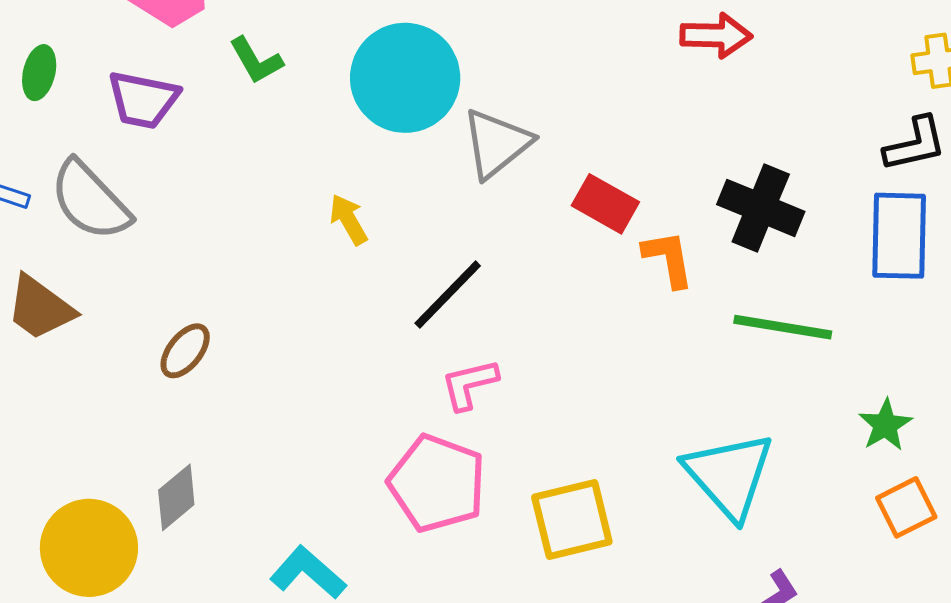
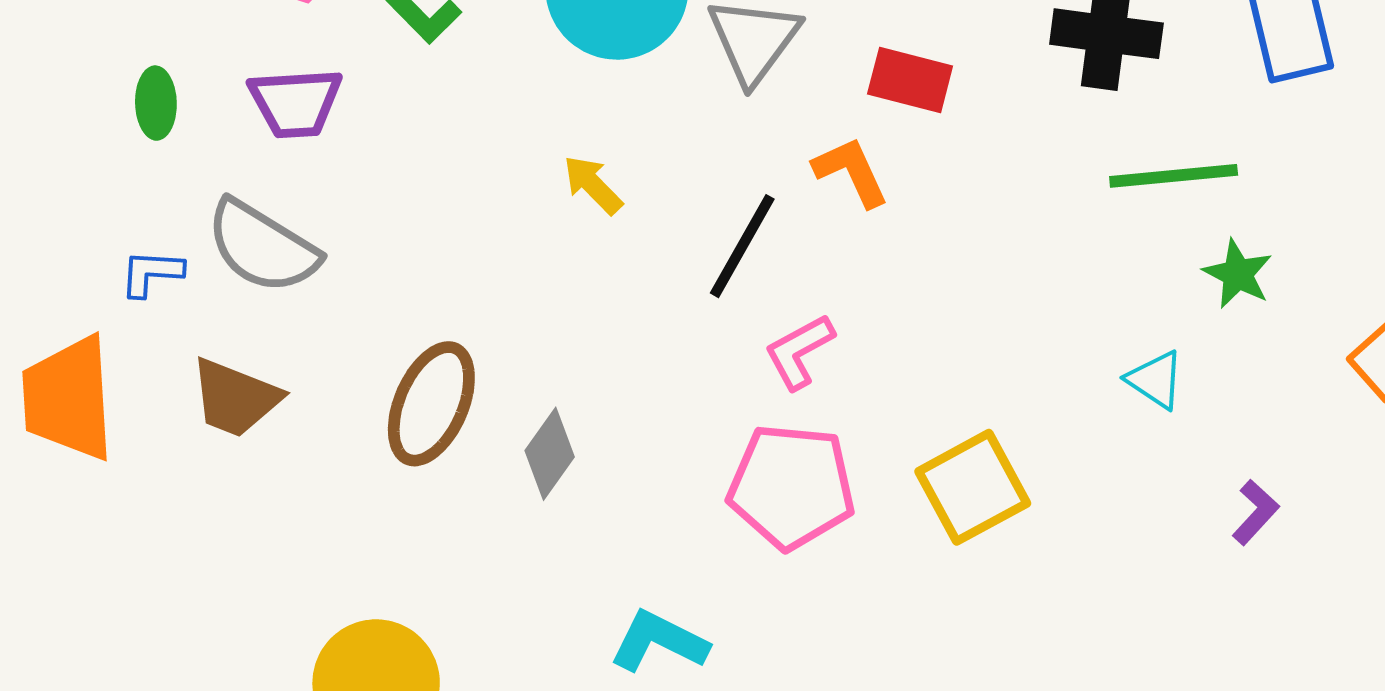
orange L-shape: (668, 259) -> (851, 172), moved
brown ellipse: (185, 351) -> (431, 404), size x1.6
green star: (885, 425) -> (1238, 274), moved
cyan triangle: (729, 475) -> (1155, 380), size x0.5
gray diamond: (176, 497) -> (550, 454), moved

